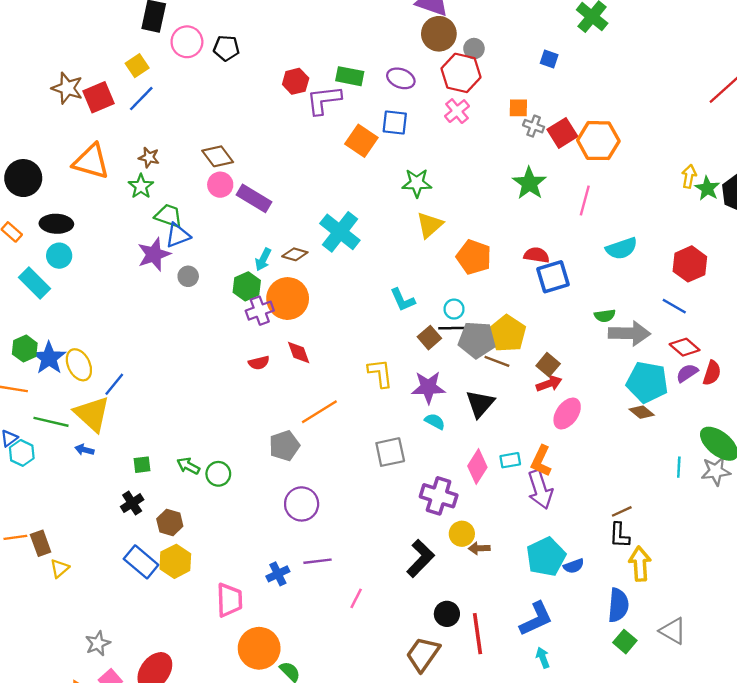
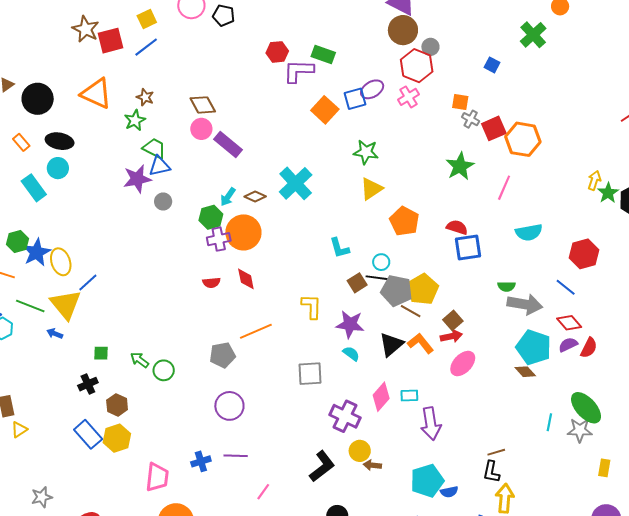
purple ellipse: (401, 78) -> (372, 89), moved, turned -60
blue square: (395, 122) -> (355, 99), turned -30
orange L-shape: (541, 461) -> (421, 343), moved, turned 108

